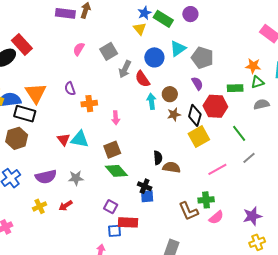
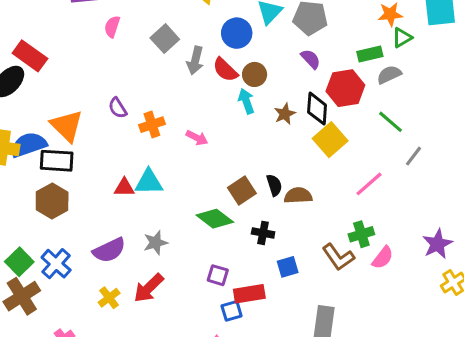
pink semicircle: (79, 49) -> (112, 27), moved
brown circle: (170, 94) -> (255, 74), moved
gray semicircle: (261, 104) -> (389, 75), moved
pink arrow: (116, 118) -> (197, 138), turned -48
red triangle: (64, 139) -> (124, 188), turned -40
brown square: (112, 150) -> (242, 190), moved
blue square: (147, 196) -> (288, 267), moved
red arrow: (66, 206) -> (149, 288), size x1.5

